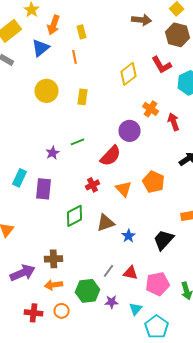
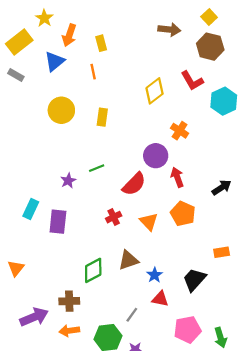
red arrow: (174, 122) -> (177, 177), moved
green diamond: (75, 216) -> (93, 270), moved
red triangle: (131, 273) -> (160, 299), moved

